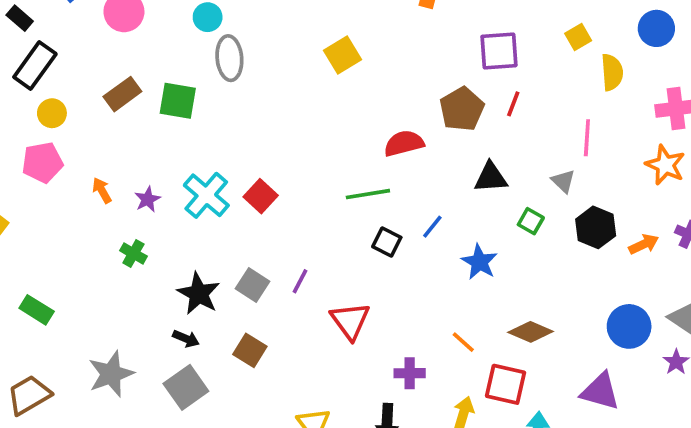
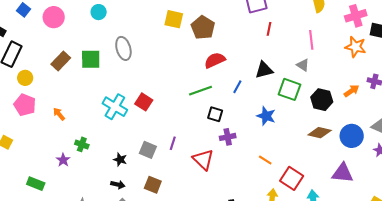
yellow square: (343, 55) -> (174, 19), turned -36
gray ellipse: (229, 58) -> (123, 48), moved
brown pentagon: (462, 109) -> (203, 27), moved
pink pentagon: (42, 162) -> (25, 105), turned -30
purple star: (147, 199) -> (63, 160), moved
green square: (531, 221) -> (289, 89), size x1.6
blue line: (432, 227) -> (237, 87), moved
black hexagon: (596, 227) -> (322, 100), moved
black star: (199, 294) -> (120, 160), size x0.6
brown diamond: (531, 332) -> (320, 133), moved
purple cross: (410, 373) -> (228, 137), moved
red square: (506, 384) -> (292, 178), turned 30

